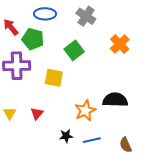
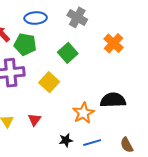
yellow square: (54, 78) -> (49, 82), turned 36

